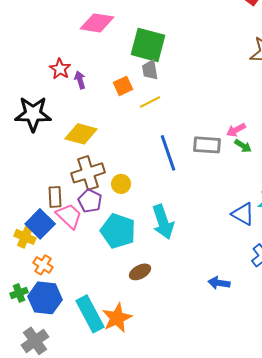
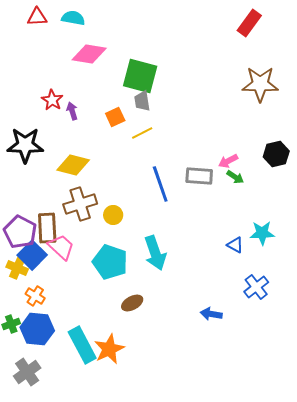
brown rectangle: (55, 197) -> (47, 228), size x1.4
purple pentagon: (90, 201) -> (20, 232), moved, size x1.4
blue triangle: (243, 214) -> (235, 245), size x0.7

